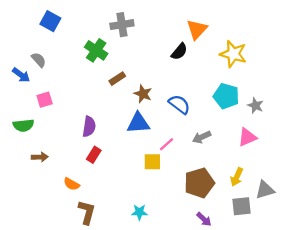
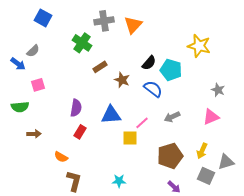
orange triangle: (197, 29) -> (133, 25), moved
black semicircle: (179, 52) -> (149, 63), moved
gray semicircle: (39, 60) -> (33, 51), turned 88
cyan pentagon: (226, 96) -> (171, 70), moved
blue triangle: (138, 123) -> (111, 115), moved
gray square: (241, 206) -> (206, 176), turned 30

